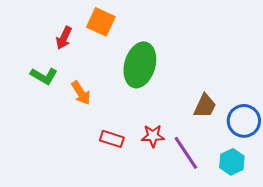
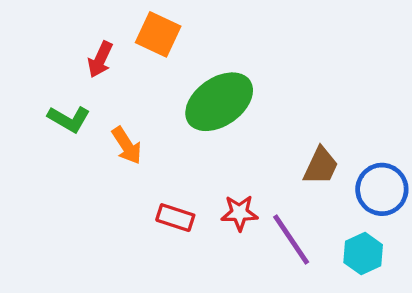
green ellipse: (140, 65) -> (219, 102), turned 39

